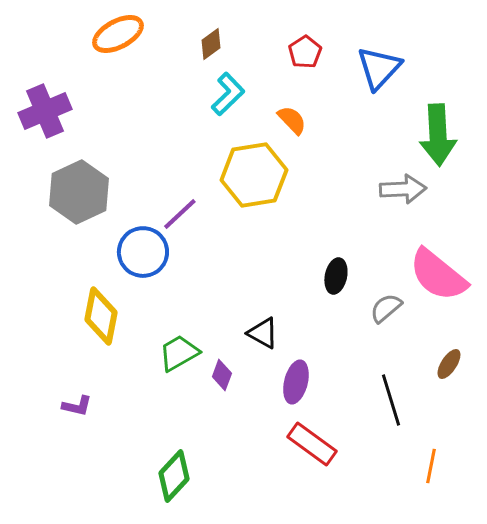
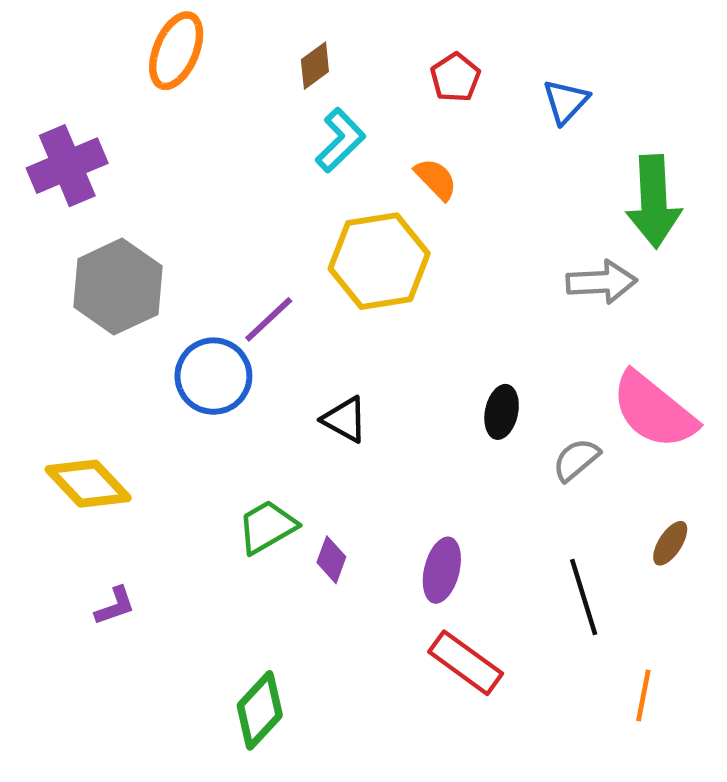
orange ellipse: (118, 34) -> (176, 51), turned -39
blue triangle: (379, 68) -> (566, 101), size x0.7
yellow diamond: (101, 316) -> (88, 484), moved, turned -54
black triangle: (263, 333) -> (345, 419), moved
purple L-shape: (77, 406) -> (115, 606), turned -32

